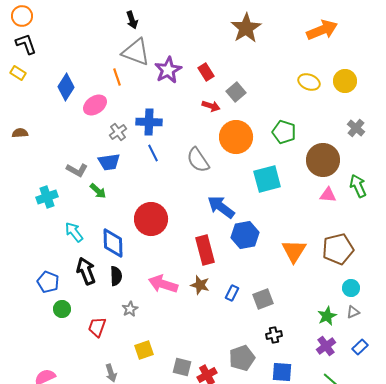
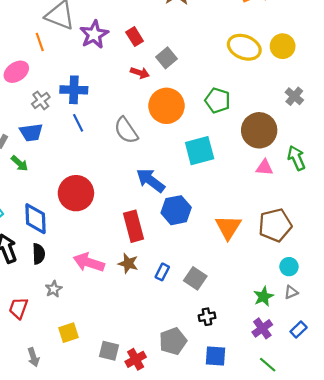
yellow ellipse: (309, 82) -> (244, 47), size x1.4
gray square: (263, 299) -> (195, 278), turned -35

